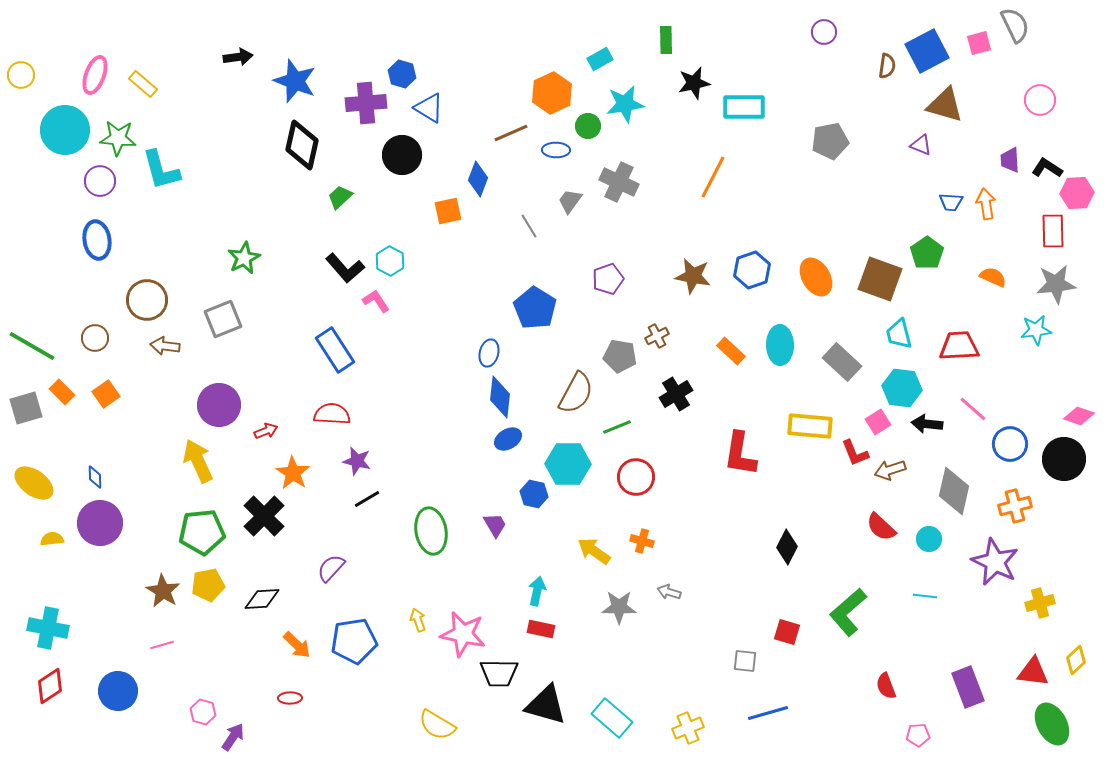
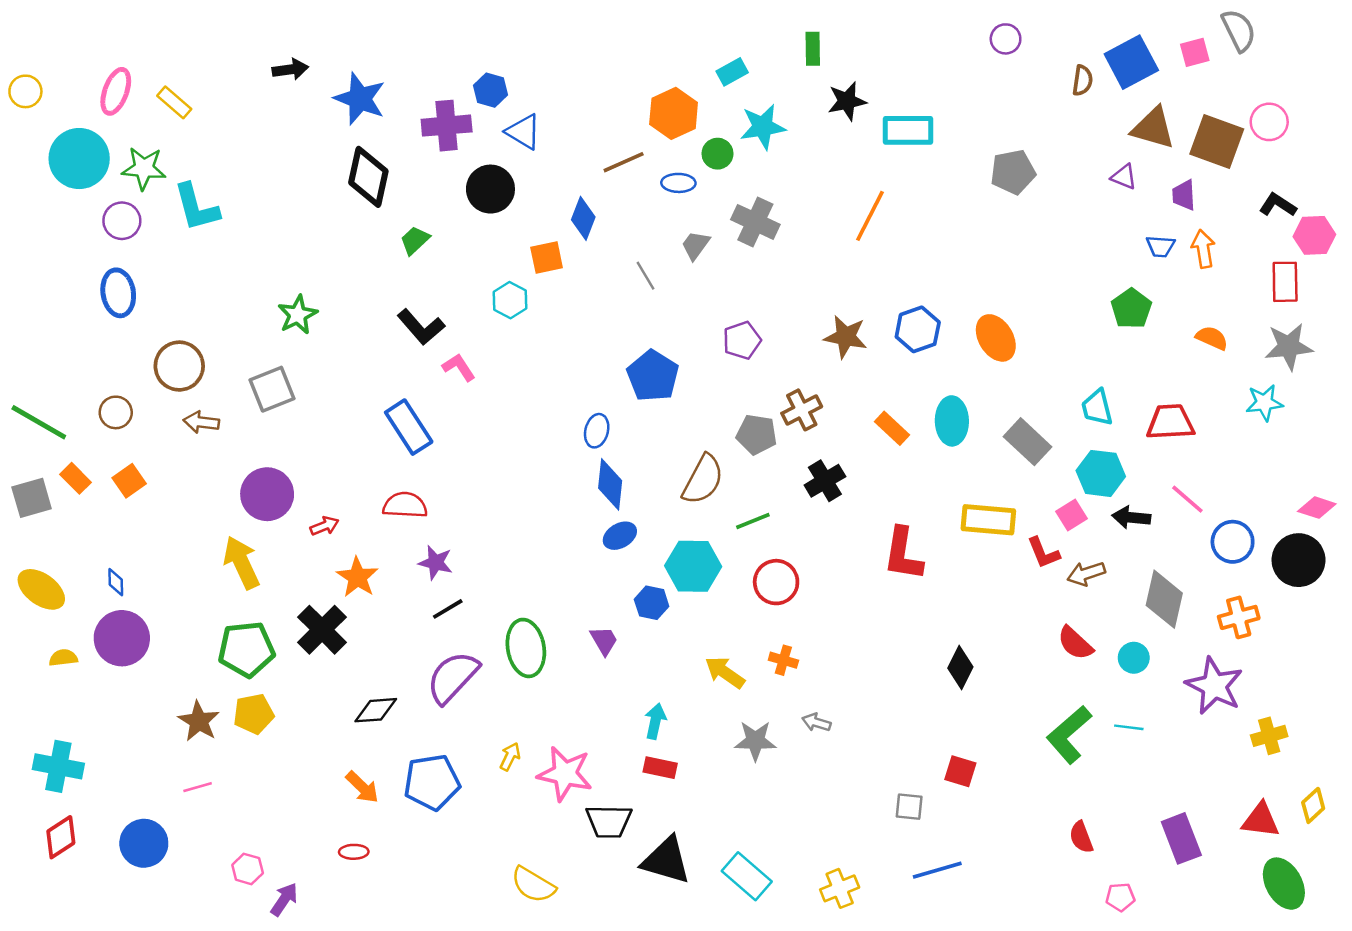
purple trapezoid: (1010, 160) -> (1184, 195), moved
cyan hexagon: (390, 261) -> (510, 300), moved
brown square: (880, 279) -> (1217, 141), moved
brown cross: (657, 336) -> (802, 410), size x1.4
purple semicircle: (331, 568) -> (453, 677), moved, size x1.6
black diamond: (262, 599) -> (376, 710), moved
green L-shape: (848, 612) -> (1069, 735), moved
yellow arrow: (418, 620) -> (510, 757), turned 45

